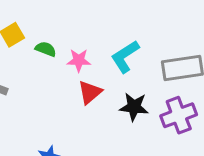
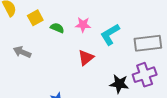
pink star: (79, 60) -> (83, 25), moved
black star: (134, 107) -> (119, 84), moved

